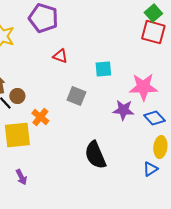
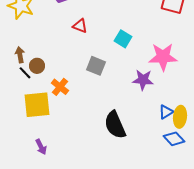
cyan square: (103, 69) -> (123, 39), turned 36
blue diamond: (154, 118) -> (174, 139), moved
blue triangle: (150, 169) -> (166, 112), moved

